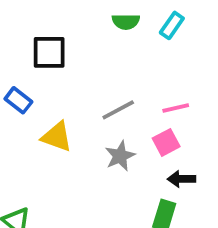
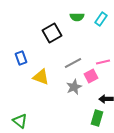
black square: (49, 52) -> (52, 33), moved, turned -30
blue rectangle: (18, 100) -> (21, 58), turned 32
pink square: (166, 142) -> (91, 76), moved

